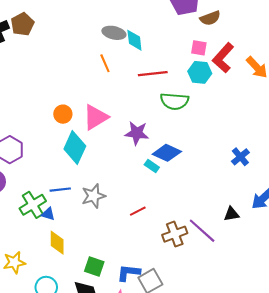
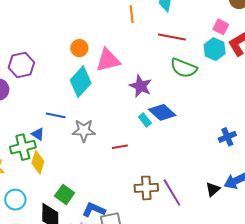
green cross: (33, 205) -> (23, 147), moved
red line: (138, 211) -> (120, 147), moved
black triangle: (232, 214) -> (213, 189), moved, turned -49

